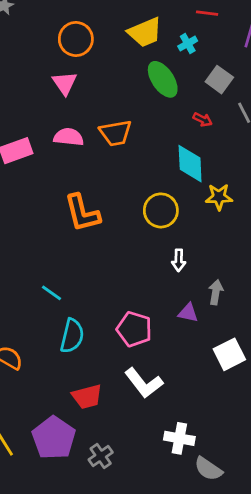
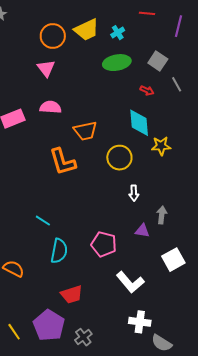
yellow trapezoid: (145, 32) -> (87, 30), moved
cyan cross: (188, 44) -> (118, 33), moved
green ellipse: (163, 79) -> (117, 63), turned -64
orange trapezoid: (116, 133) -> (85, 131), moved
white L-shape: (144, 383) -> (130, 282), moved

